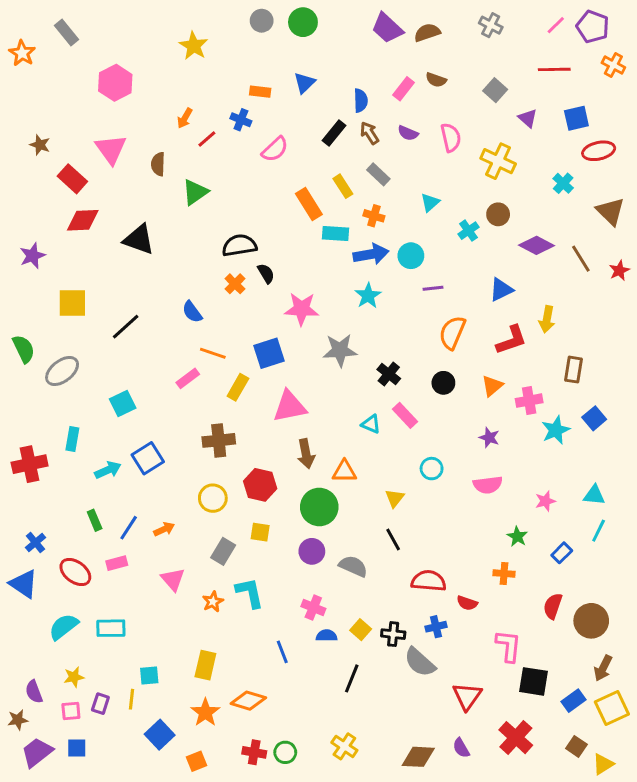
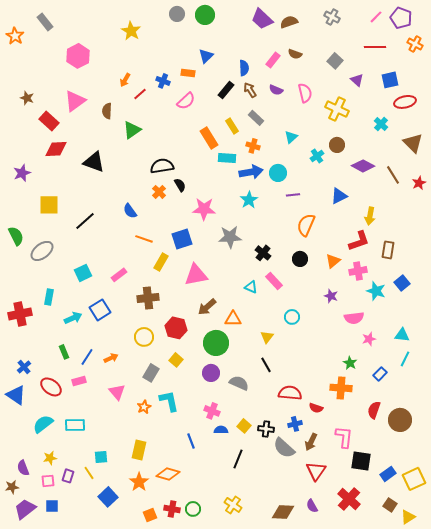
orange rectangle: (260, 92) -> (188, 73), moved
pink triangle: (111, 149) -> (75, 101), turned 30
red L-shape: (511, 340) -> (359, 241), moved
pink rectangle: (188, 378) -> (119, 275), moved
cyan star: (556, 430) -> (376, 291), turned -30
brown arrow: (306, 454) -> (207, 307), turned 60
pink semicircle: (488, 485) -> (354, 318), moved
yellow square: (260, 532) -> (176, 360), turned 32
orange cross: (504, 574) -> (341, 388), size x1.5
brown arrow: (603, 668) -> (311, 442), moved
yellow line: (132, 699) -> (89, 473), turned -40
orange square: (197, 761) -> (150, 515), moved

